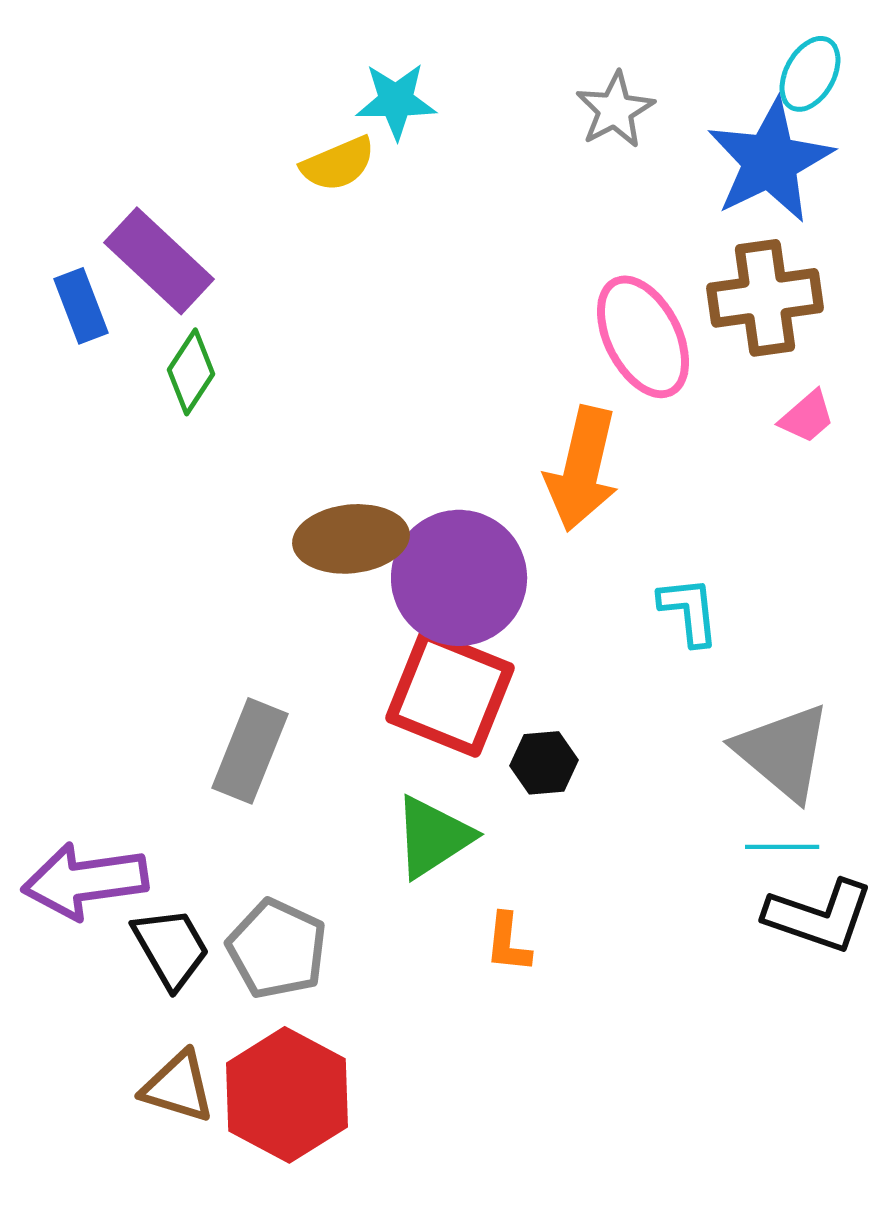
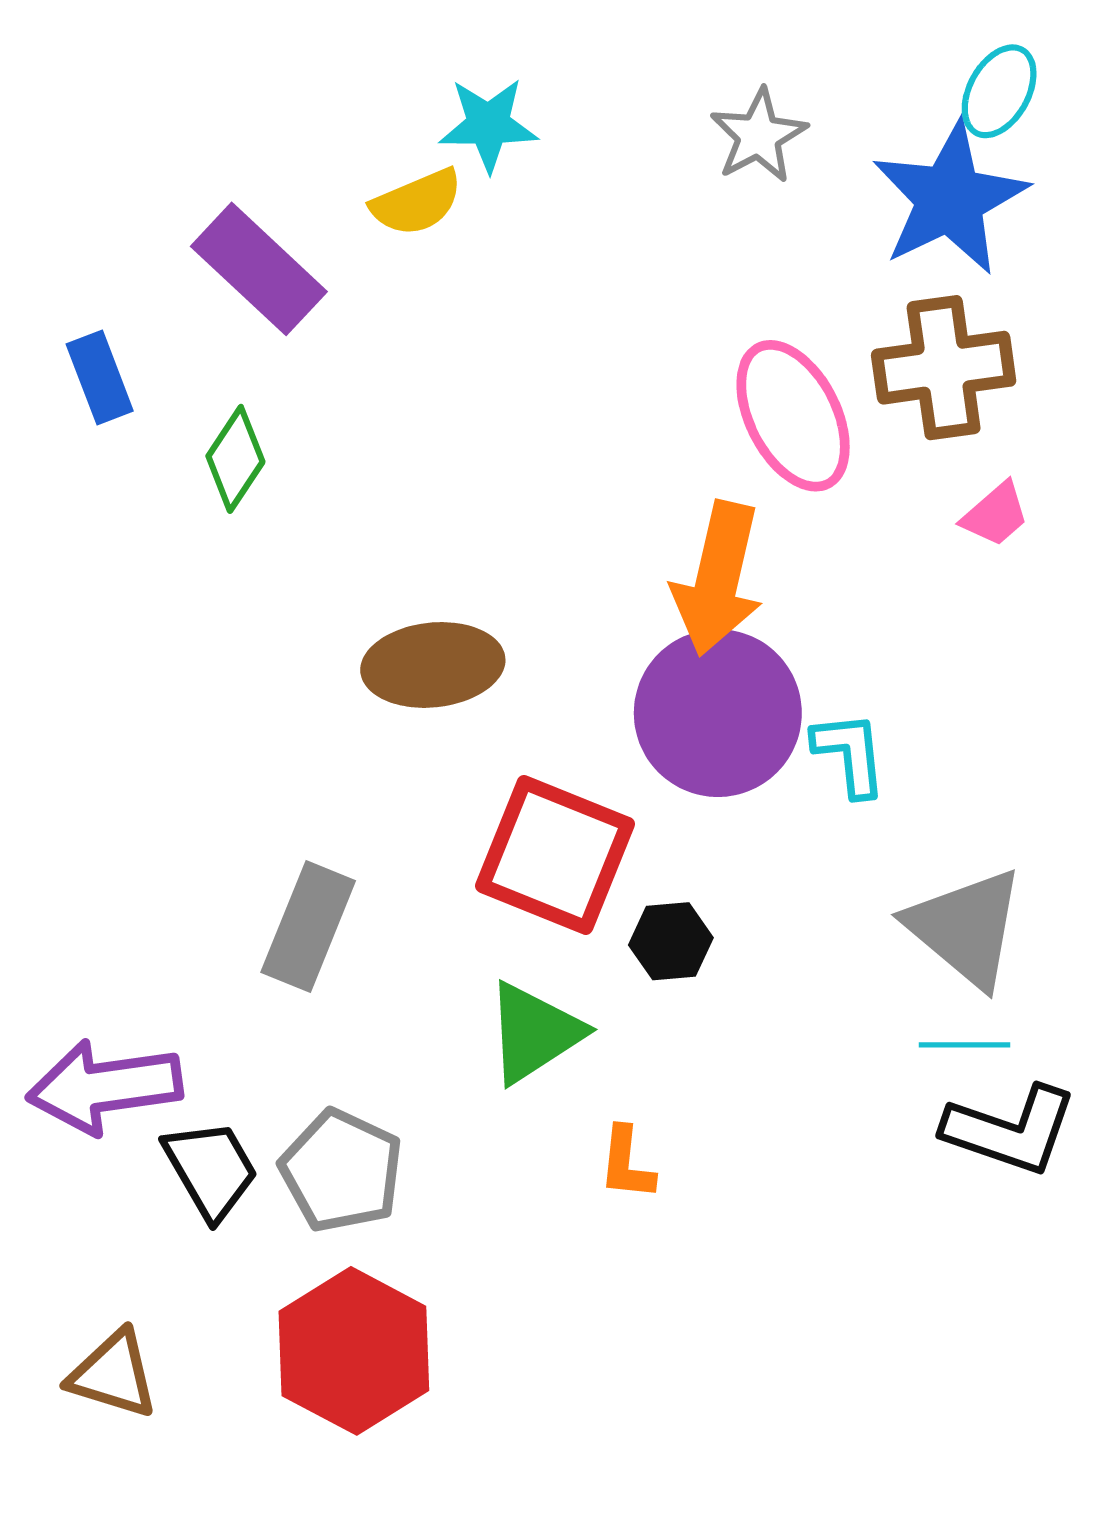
purple rectangle: (159, 261) -> (259, 269), moved
purple circle: (459, 578) -> (718, 713), moved
brown triangle: (178, 1087) -> (113, 1374), moved

